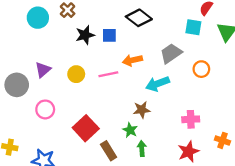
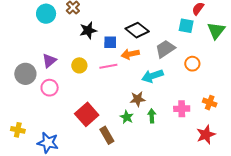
black diamond: (139, 18) -> (137, 30), moved
blue square: (109, 35) -> (110, 42), moved
pink circle: (45, 109) -> (50, 88), moved
orange cross: (222, 140) -> (210, 103), moved
green arrow: (142, 149) -> (152, 116), moved
red star: (188, 152) -> (206, 135), moved

